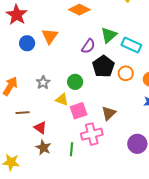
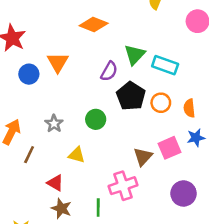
yellow triangle: (62, 100) -> (77, 155), moved
pink square: (79, 111) -> (169, 148), moved
brown line: (23, 113) -> (29, 155), moved, turned -56

